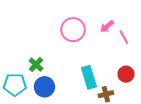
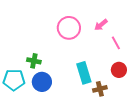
pink line: (124, 37) -> (116, 43), moved
green cross: (36, 65) -> (34, 61), turned -32

